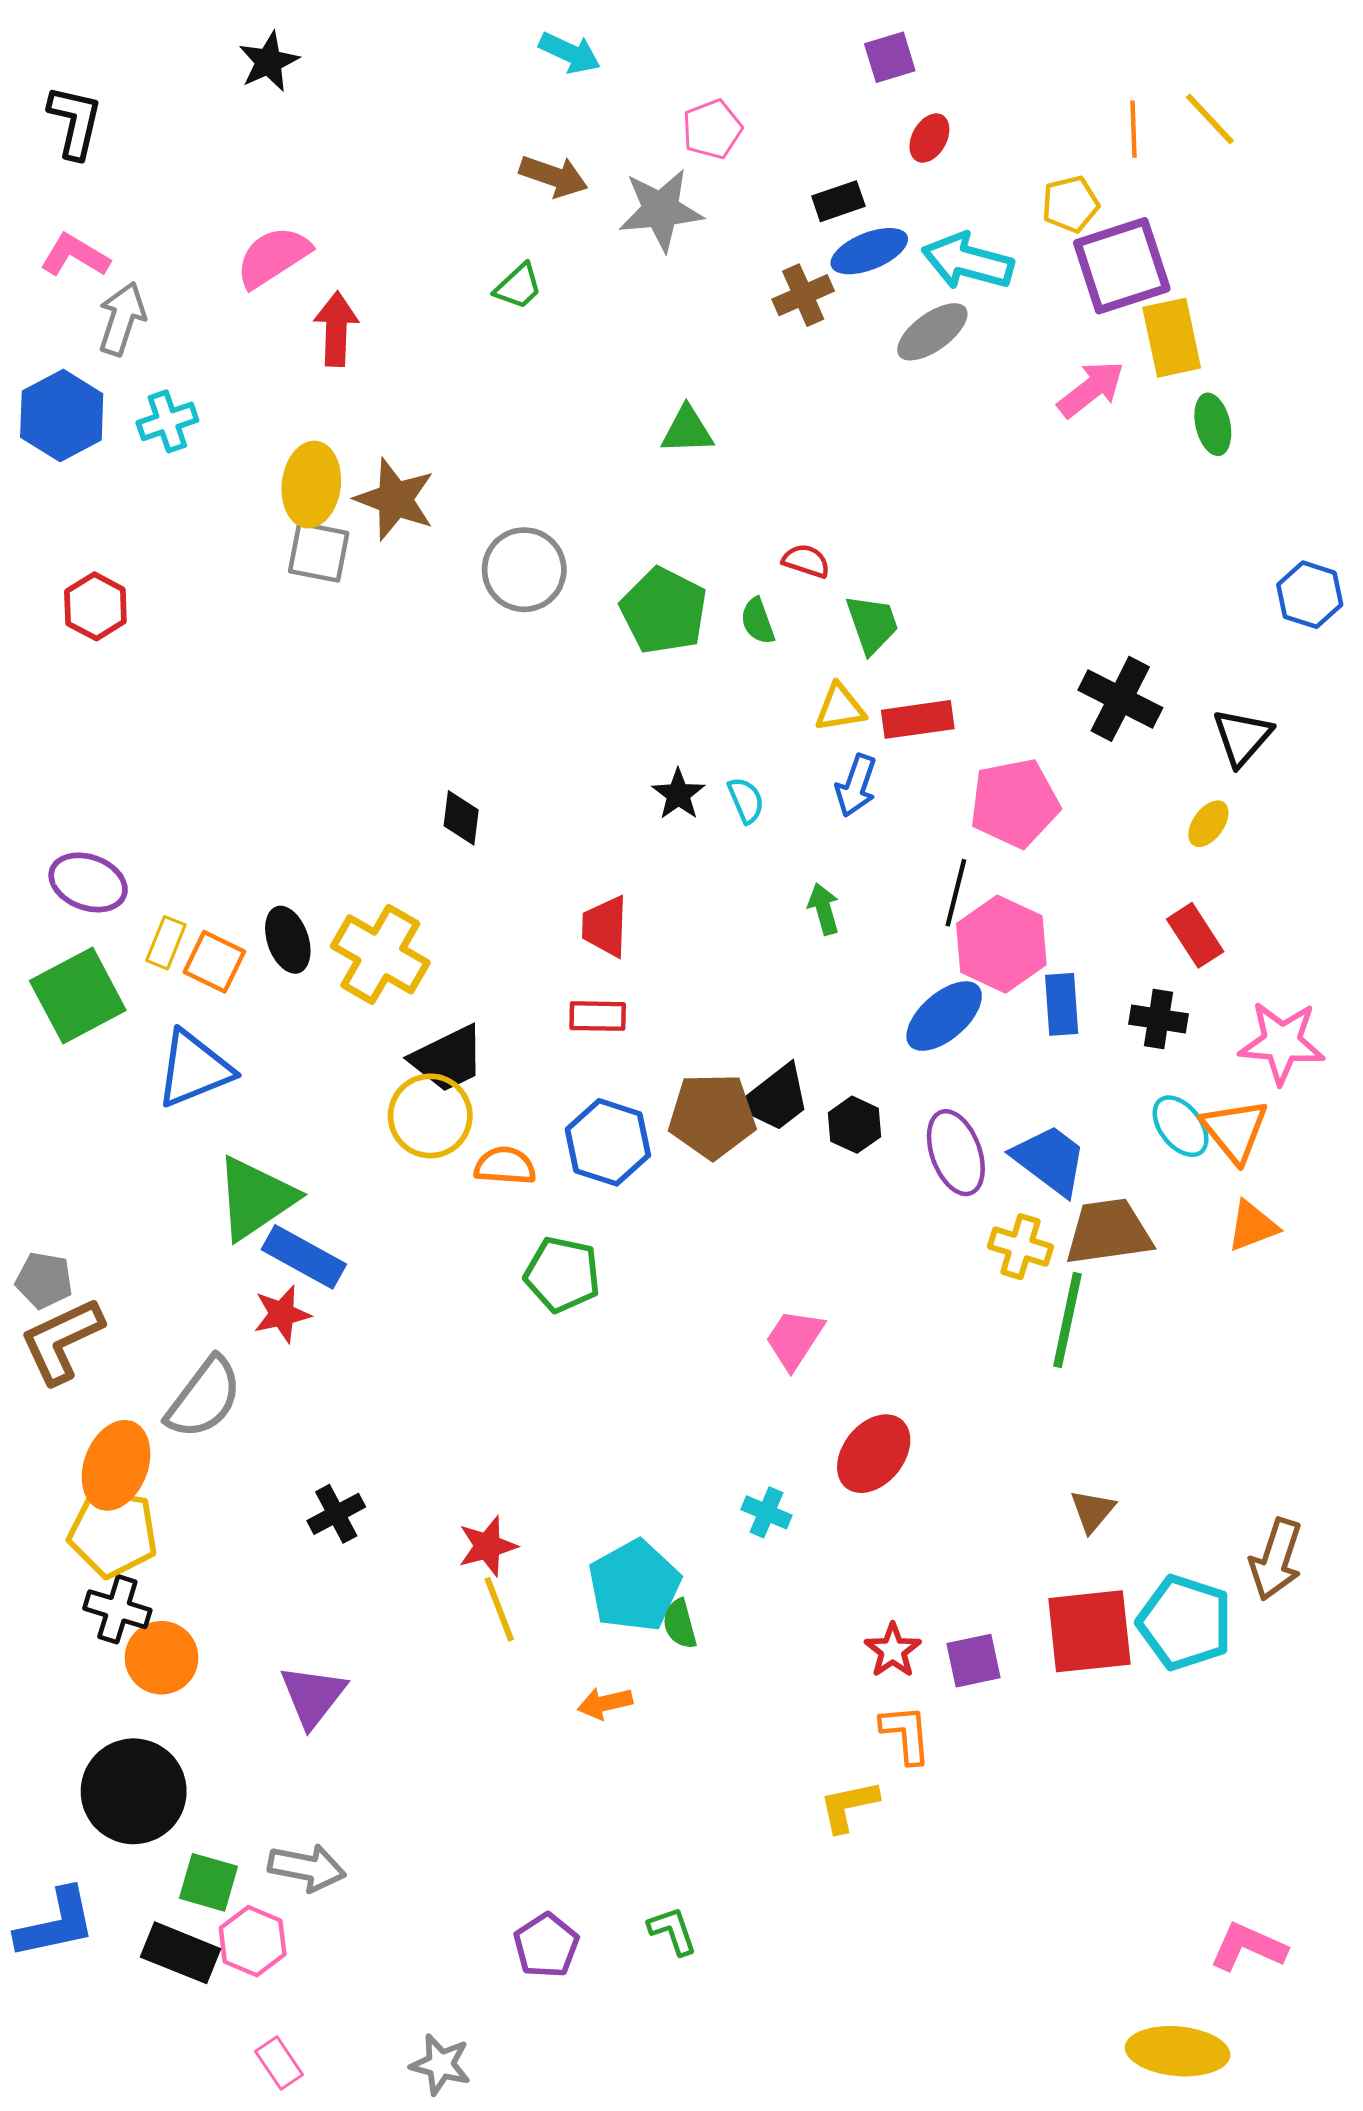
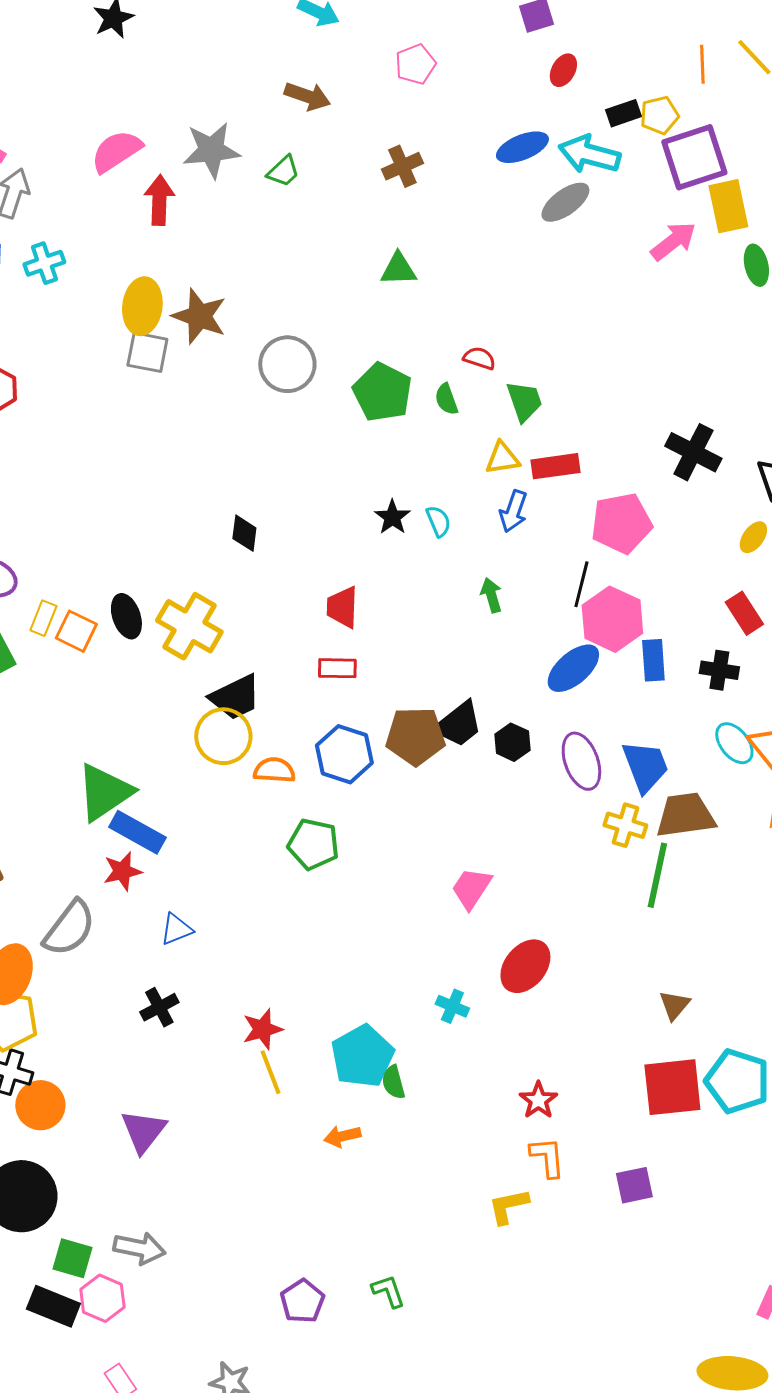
black rectangle: (838, 201) -> (623, 113), moved
gray star: (661, 210) -> (211, 150), moved
brown cross: (803, 295) -> (402, 166), moved
blue triangle: (194, 1069) -> (176, 929), moved, size x0.6
blue trapezoid: (1050, 1160) -> (645, 766), turned 32
purple square: (973, 1661) -> (634, 1185), moved

